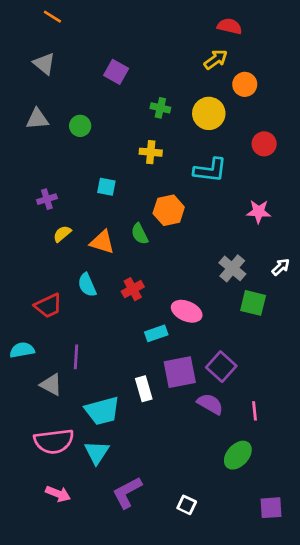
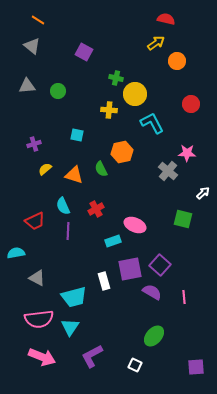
orange line: (52, 17) -> (38, 20), moved
yellow circle: (209, 113) -> (135, 94), moved
cyan L-shape: (210, 170) -> (152, 123), turned -125
gray cross: (232, 268) -> (168, 171), moved
purple line: (76, 357) -> (68, 231), moved
green ellipse: (238, 455) -> (154, 336), moved
pink arrow: (58, 494) -> (42, 357), size x1.5

